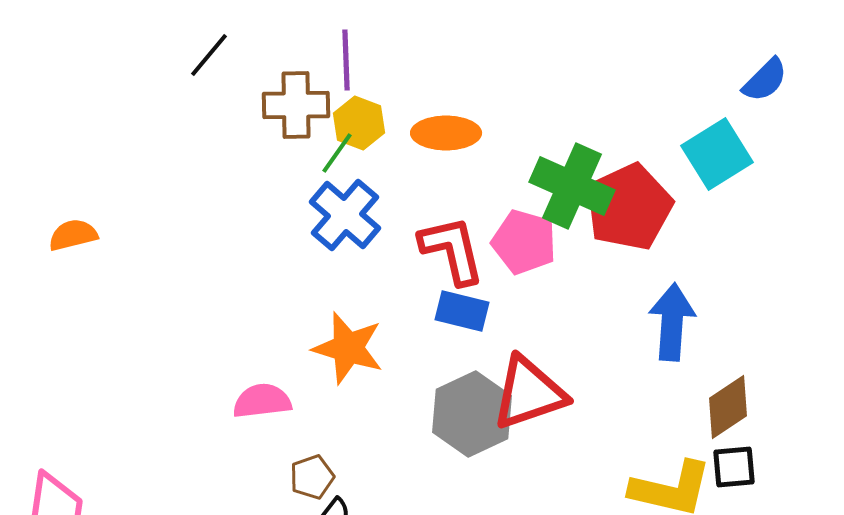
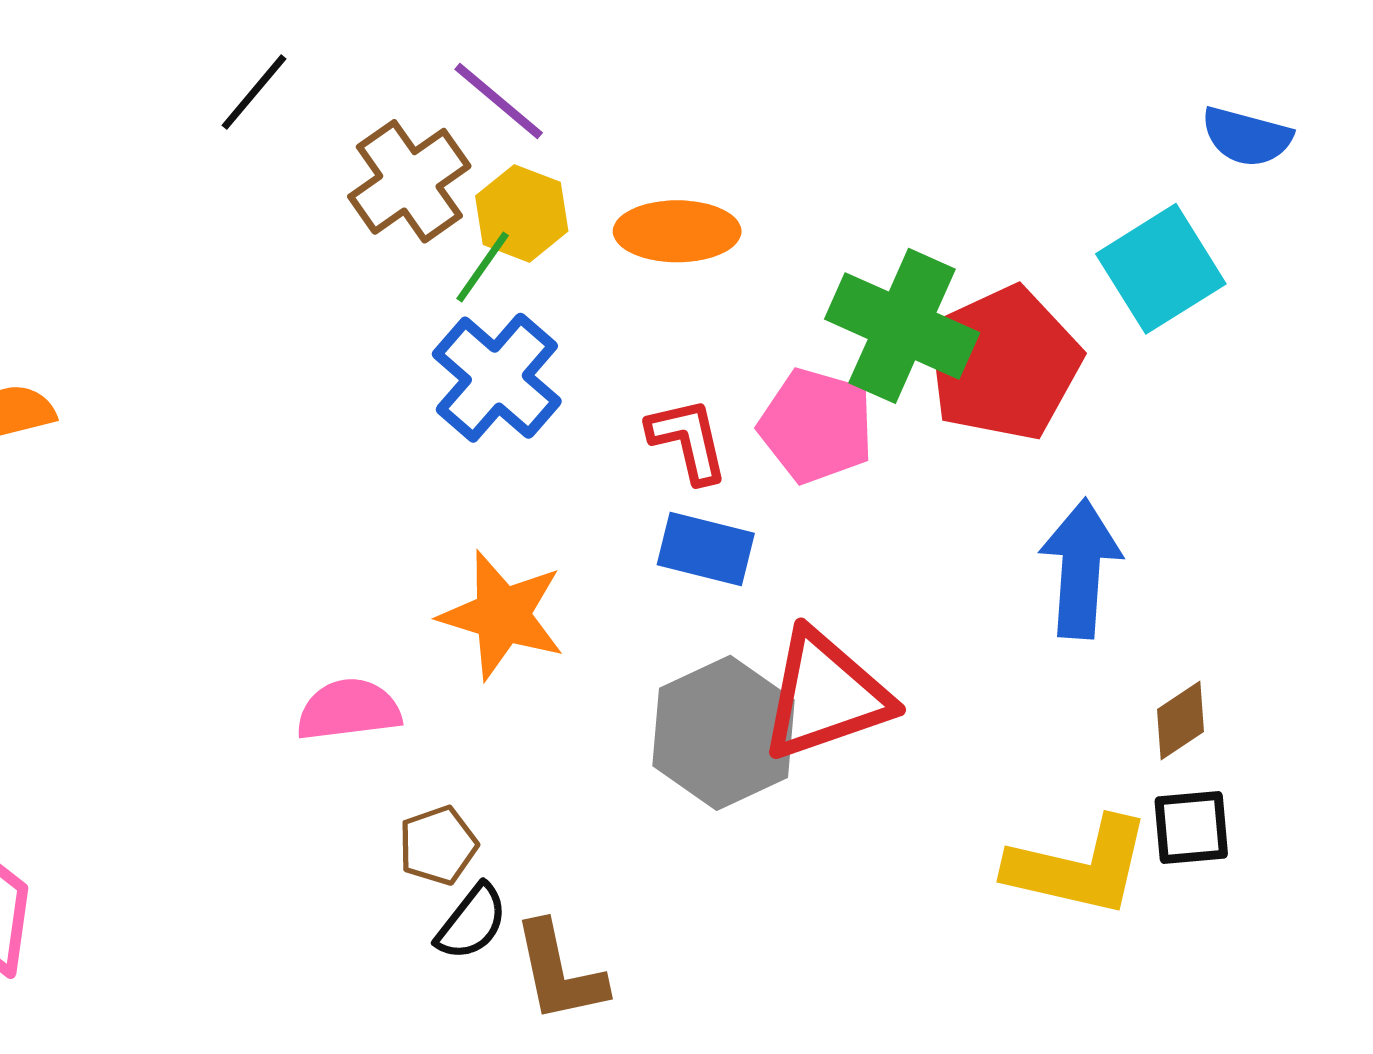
purple line: (346, 60) -> (499, 101), turned -48
blue semicircle: (765, 80) -> (1247, 137), turned 60
brown cross: (296, 105) -> (409, 181), turned -34
red L-shape: (452, 250) -> (688, 440), size x0.7
brown diamond: (728, 407) -> (1181, 720), size x0.7

